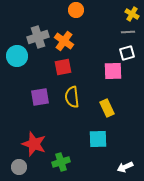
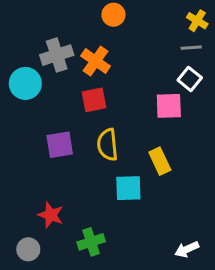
white square: (127, 53) -> (190, 79), turned -35
cyan square: (98, 139) -> (128, 188), moved
red star: (34, 144) -> (51, 215), size x0.7

